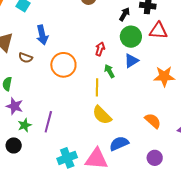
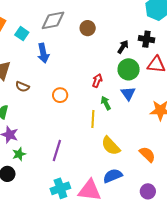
blue arrow: (42, 35) -> (43, 53), moved
blue triangle: (131, 61) -> (128, 94), turned -35
orange circle: (63, 65) -> (60, 95), size x0.6
yellow semicircle: (102, 115) -> (111, 146), moved
purple line: (48, 122) -> (57, 150), moved

